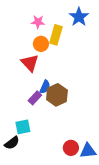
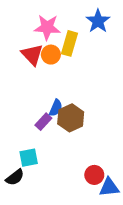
pink star: (38, 22) -> (47, 27), size x1.5
red triangle: (30, 63) -> (32, 55), moved
red circle: (71, 148) -> (94, 175), moved

